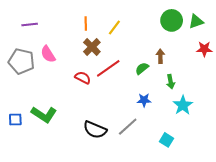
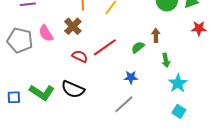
brown cross: (92, 47) -> (73, 26), moved
blue star: (144, 100) -> (131, 77), moved
black semicircle: (95, 130) -> (73, 89), moved
cyan square: (166, 140) -> (179, 111), moved

